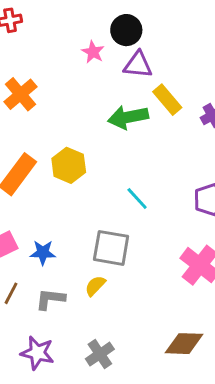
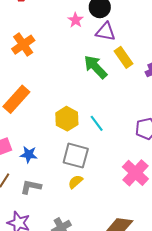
green arrow: (128, 117) -> (96, 67), turned 52
yellow hexagon: (69, 165) -> (67, 119), moved
yellow semicircle: (95, 286) -> (75, 182), moved

